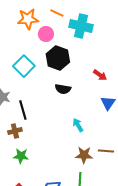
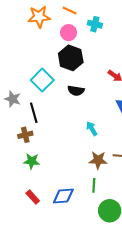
cyan cross: (81, 26) -> (95, 24), size x0.6
pink circle: (46, 34) -> (69, 33), moved
cyan square: (24, 66) -> (42, 80), moved

